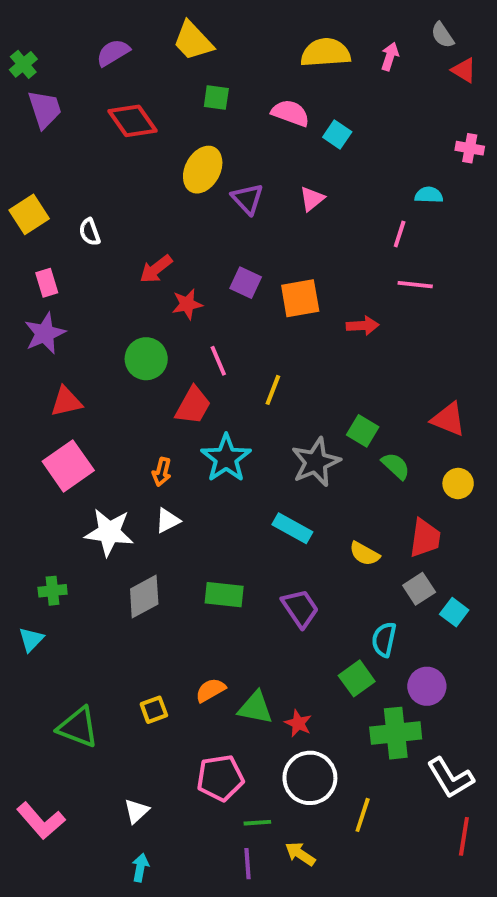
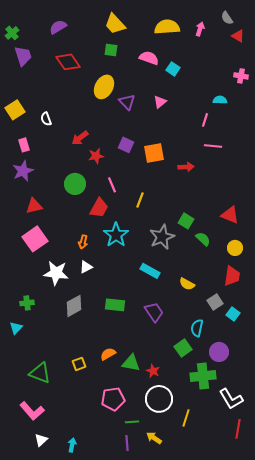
yellow trapezoid: (193, 41) -> (115, 24), moved
red trapezoid: (425, 538) -> (232, 276), moved
white triangle: (136, 811) -> (41, 440), moved
pink L-shape: (41, 821) -> (32, 411), moved

